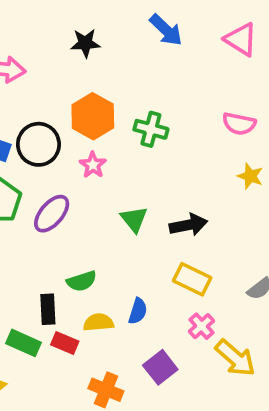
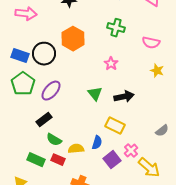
green cross: (151, 129) -> (116, 28), moved
pink star: (93, 165) -> (111, 64), moved
yellow rectangle: (192, 279) -> (115, 126), moved
green semicircle: (82, 281) -> (54, 140), moved, turned 49
black rectangle: (48, 309) -> (44, 120), moved, turned 56
purple square: (160, 367) -> (112, 160), moved

